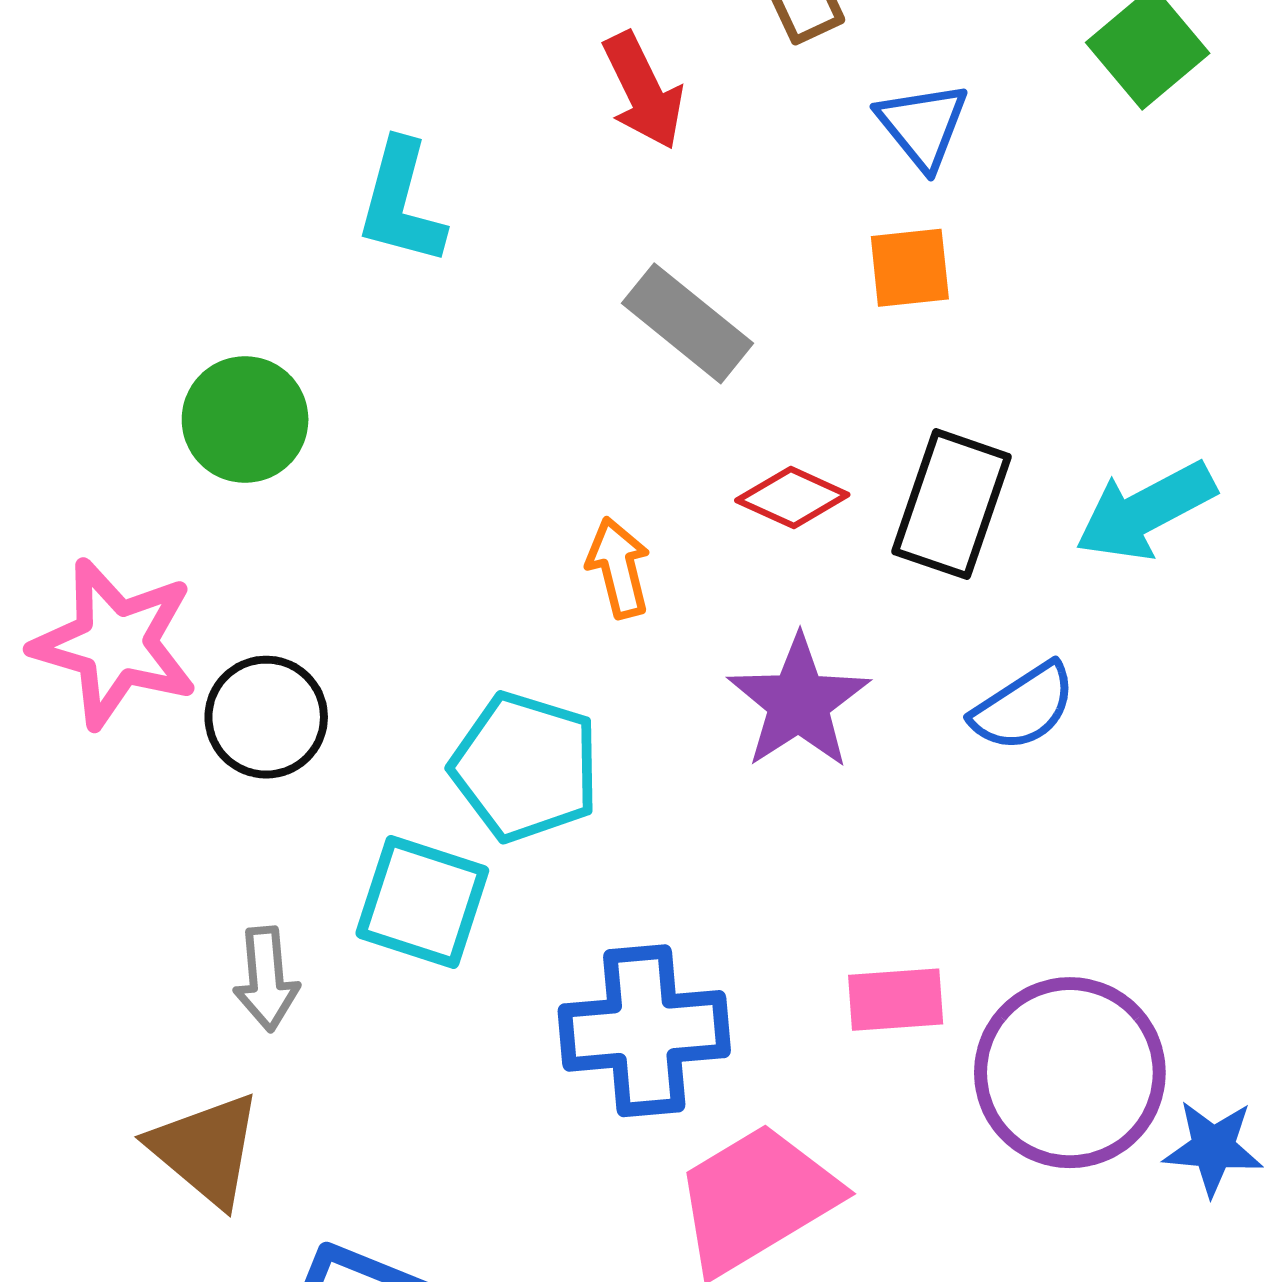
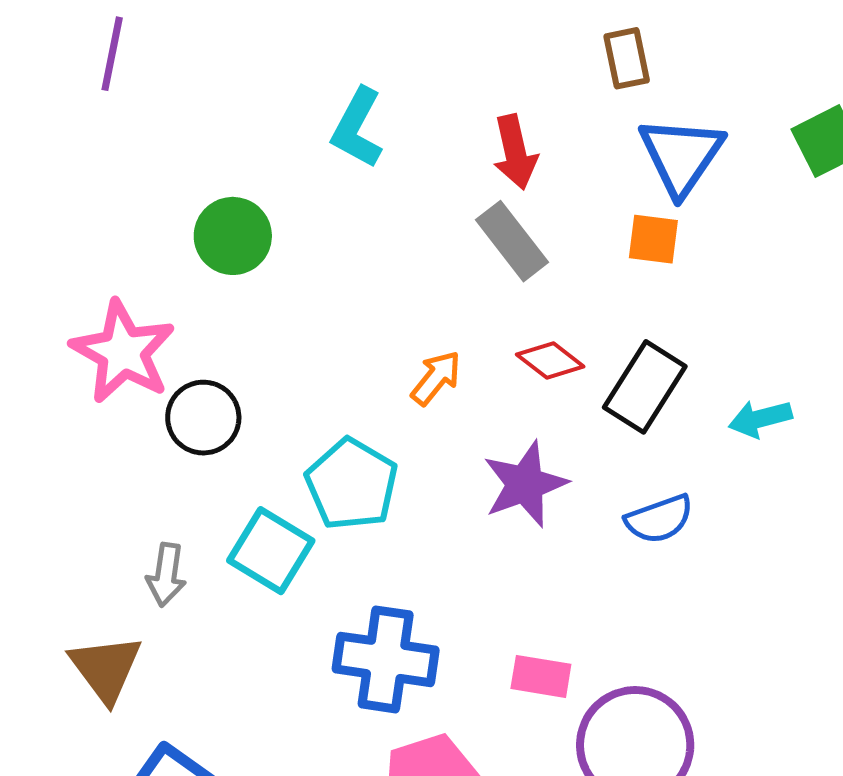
red arrow: (643, 91) -> (515, 152), moved
blue triangle: (923, 125) -> (681, 156), size x1.5
cyan arrow: (1145, 511) -> (760, 419), size x0.7
orange arrow: (619, 568) -> (436, 378), turned 40

